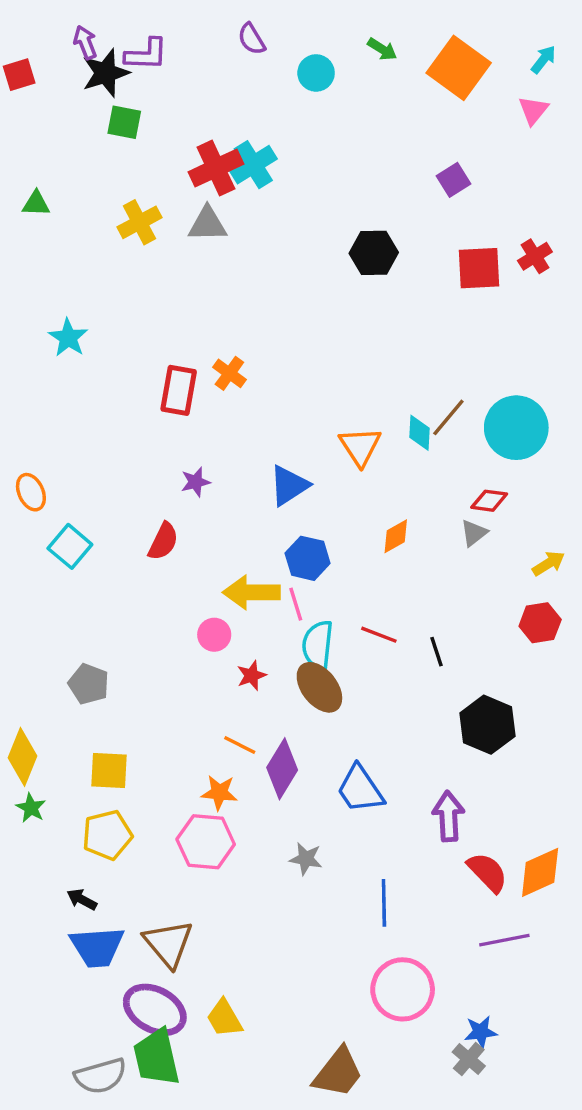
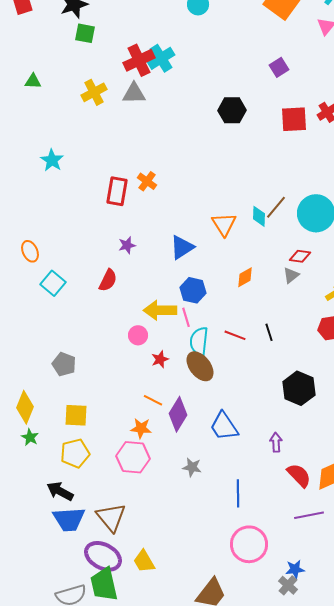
black line: (437, 652) -> (269, 332), moved
purple arrow: (448, 816) -> (276, 442), size x0.7
black arrow: (82, 899) -> (60, 491), size x1.5

